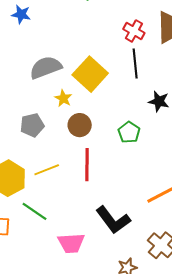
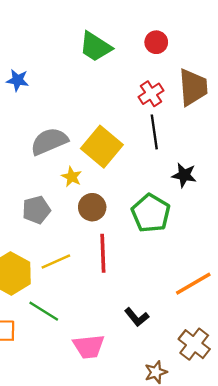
red cross: (134, 31) -> (151, 94), turned 30
green pentagon: (129, 132) -> (151, 213), size x1.5
black L-shape: (113, 220) -> (137, 317), size x0.6

